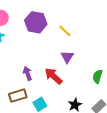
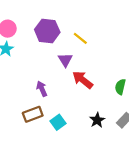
purple triangle: (67, 57) -> (65, 60), moved
red arrow: (54, 76) -> (83, 80), moved

